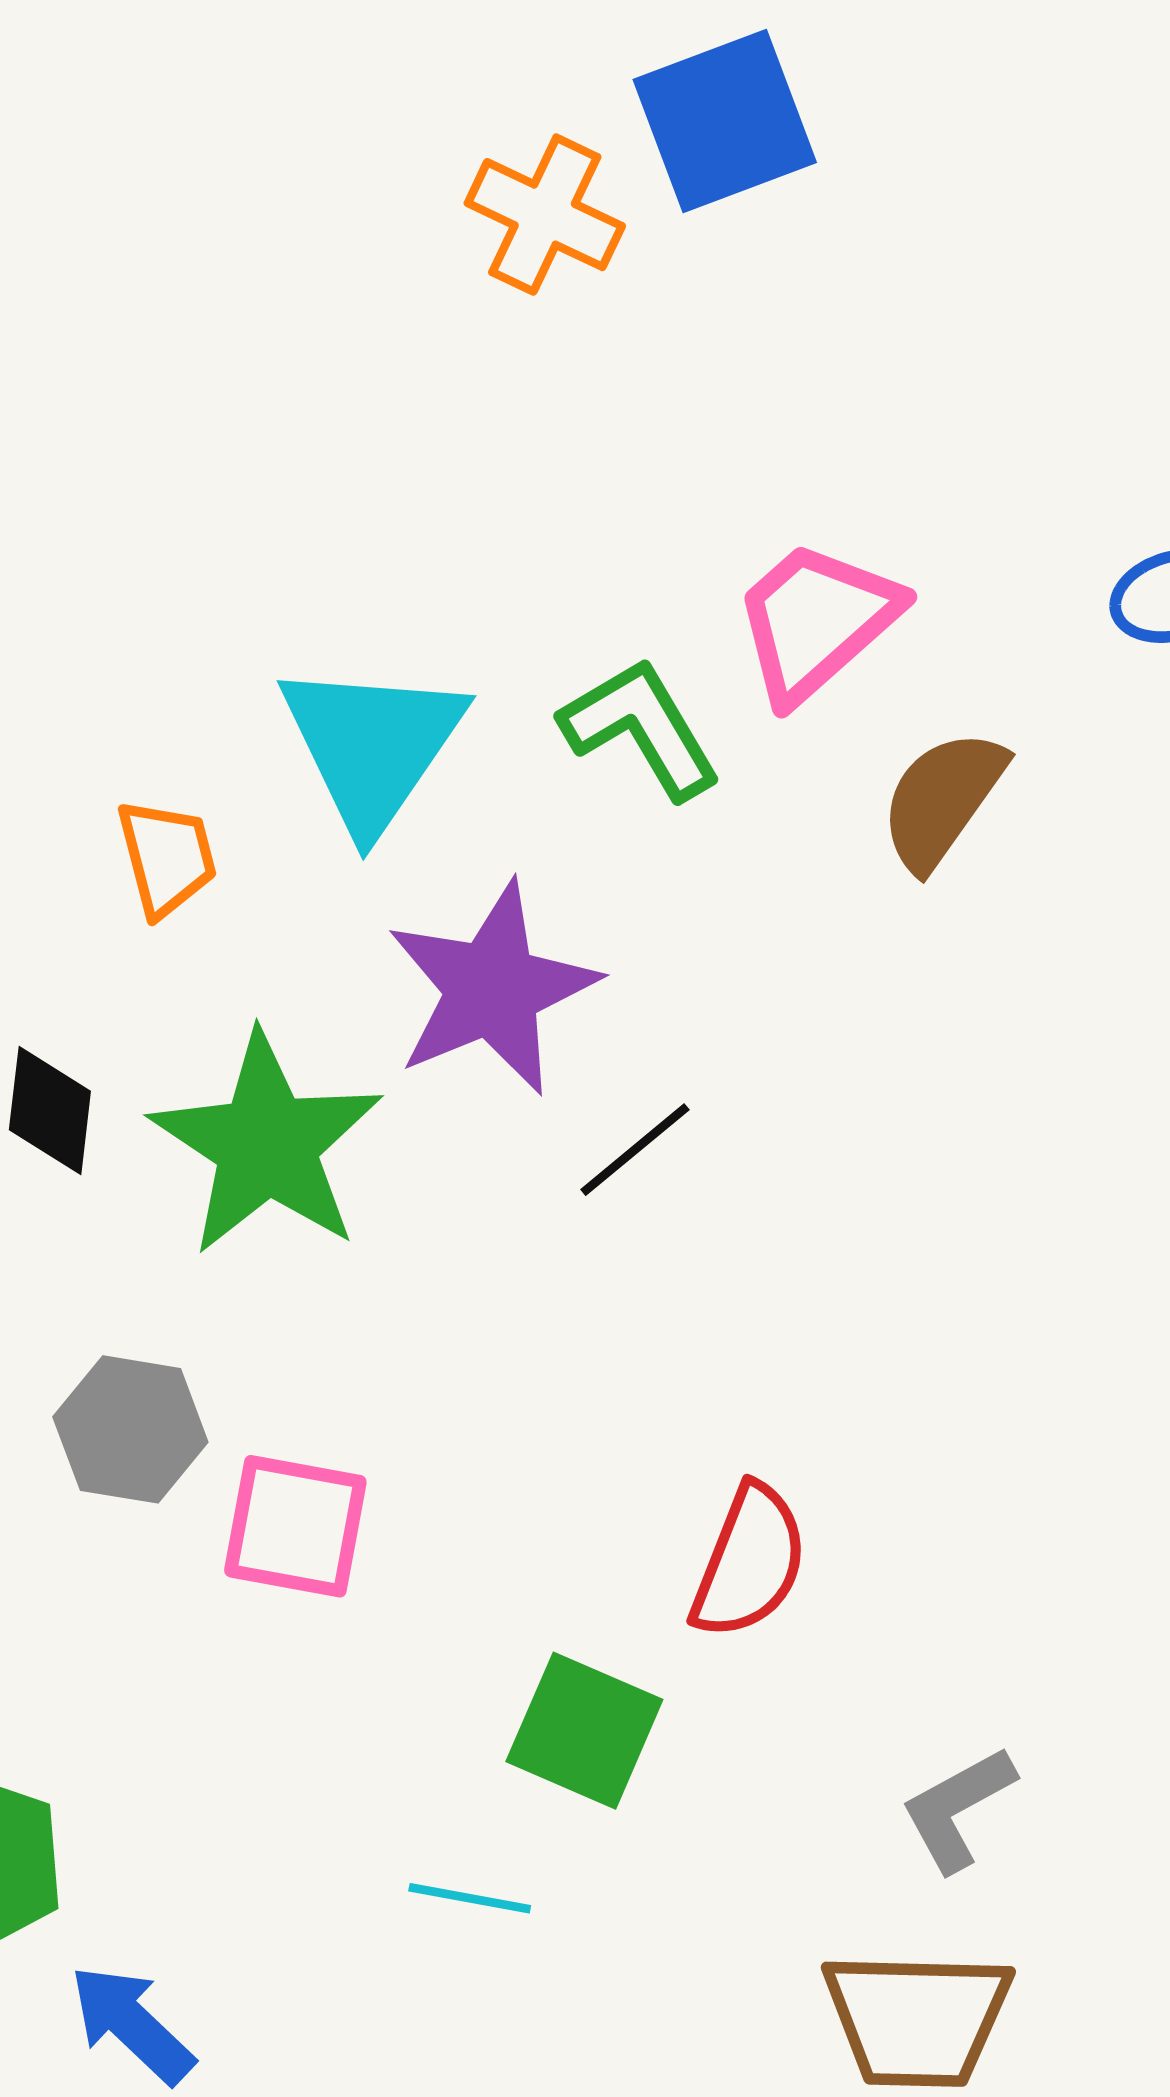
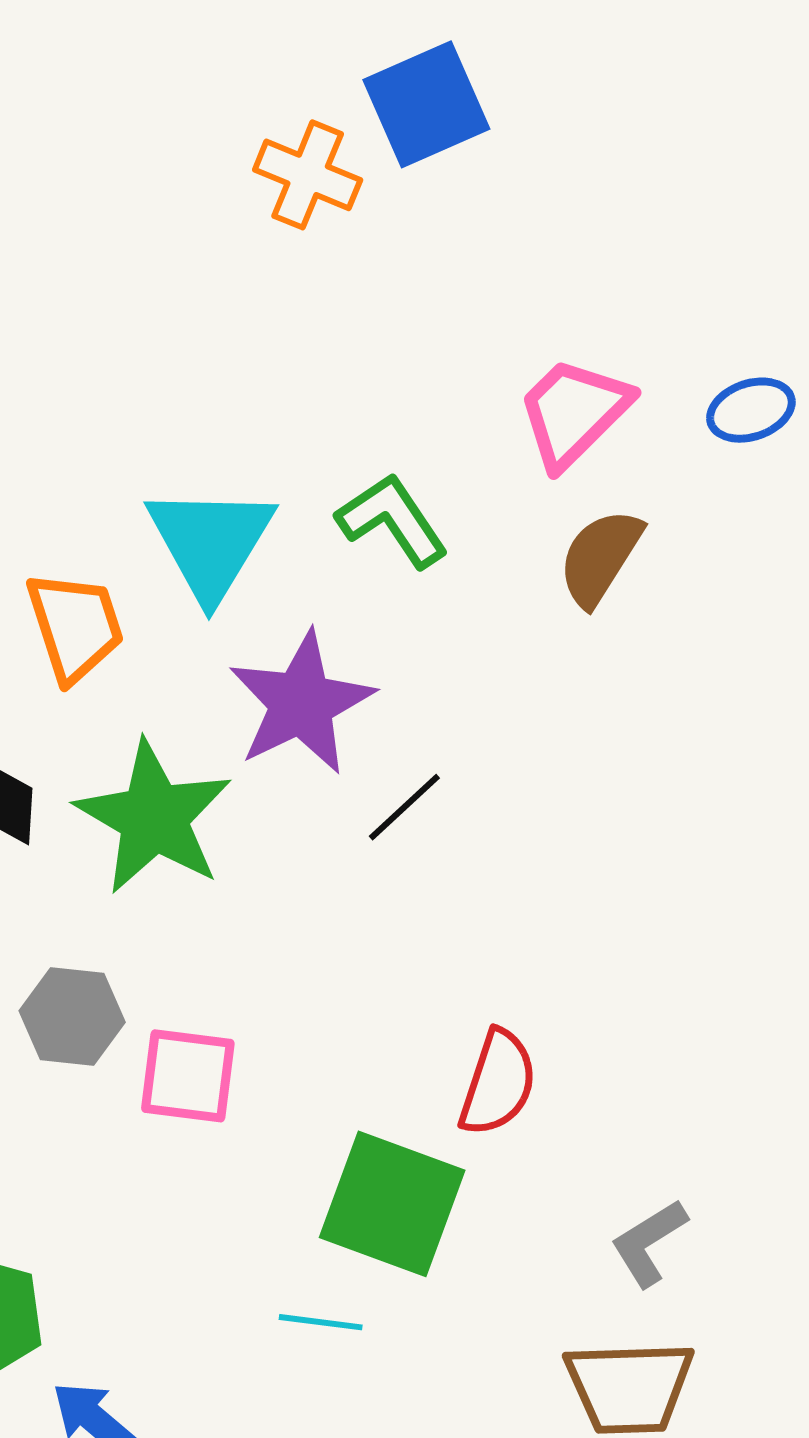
pink trapezoid: (816, 621) -> (574, 412), moved
orange trapezoid: (167, 858) -> (75, 626), size x1.4
green square: (584, 1731) -> (392, 1204), size x1.4

